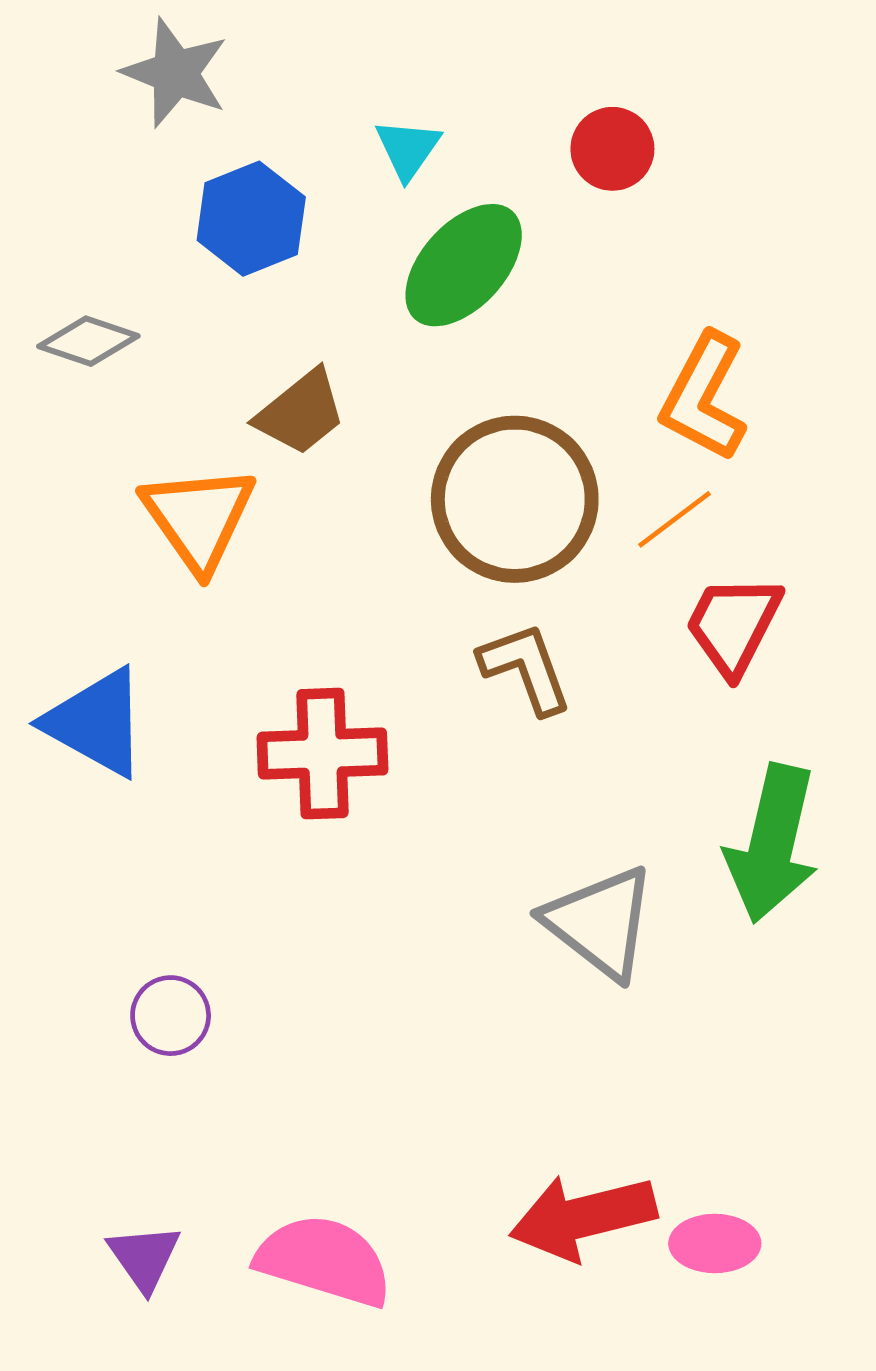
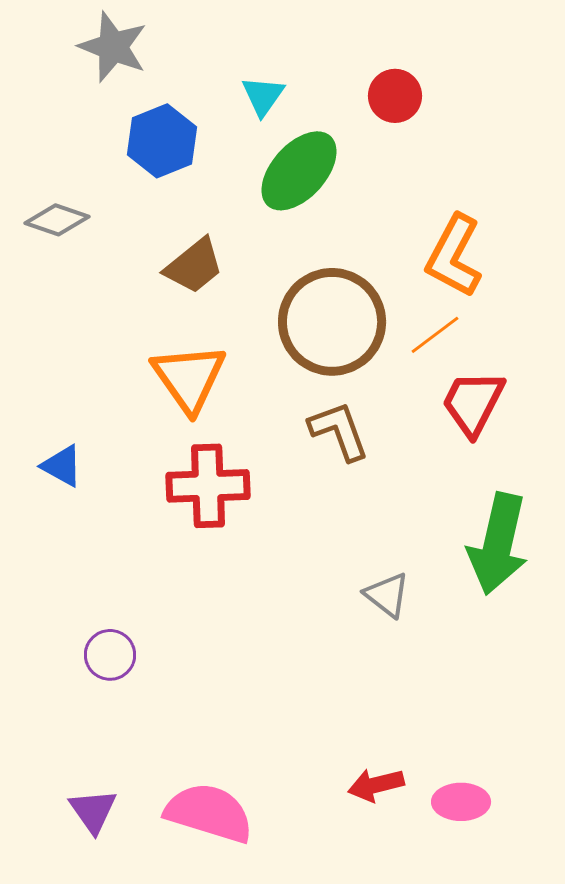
orange triangle: (198, 518) -> (189, 378), moved
blue triangle: (96, 723) -> (62, 466), size x0.6
gray triangle: (600, 923) -> (387, 595), size x0.6
red arrow: (583, 1217) -> (376, 785), size x0.6

